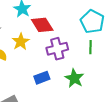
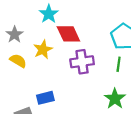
blue rectangle: (42, 78) -> (45, 98), moved
green star: (74, 78) -> (115, 99), moved

